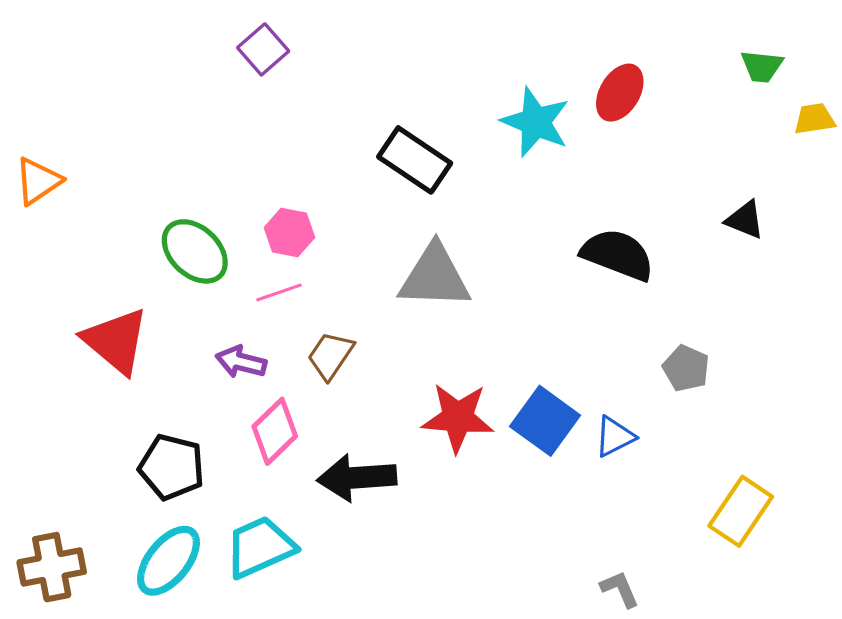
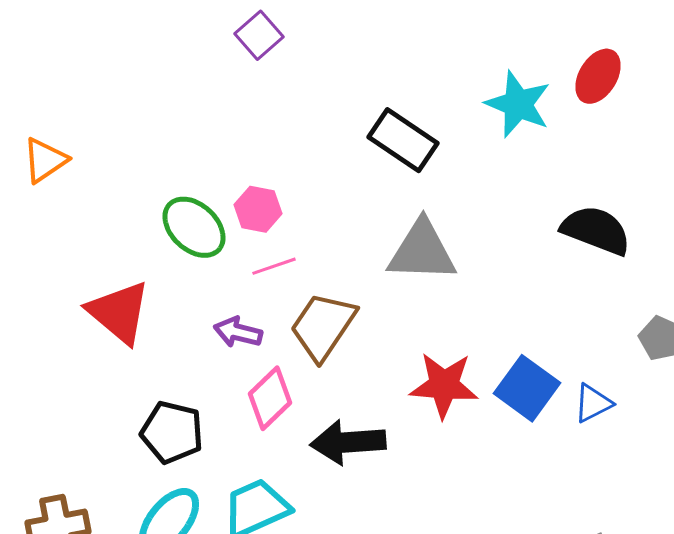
pink hexagon: (289, 232) -> (258, 209), moved
brown trapezoid: (330, 356) -> (323, 326), size x1.5

